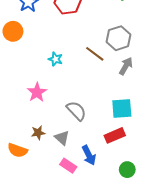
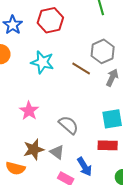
cyan star: (55, 59) -> (42, 62), moved, size x1.6
brown star: (38, 133) -> (34, 149), size x1.5
red rectangle: (115, 135) -> (108, 145), turned 30

